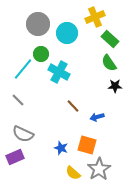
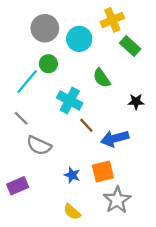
green semicircle: (109, 63) -> (102, 78), moved
cyan cross: (59, 72) -> (70, 100), moved
blue arrow: (97, 117) -> (115, 138), size x1.6
gray semicircle: (23, 134) -> (39, 145), moved
orange square: (87, 145) -> (103, 172), turned -30
yellow semicircle: (73, 173) -> (72, 212), moved

